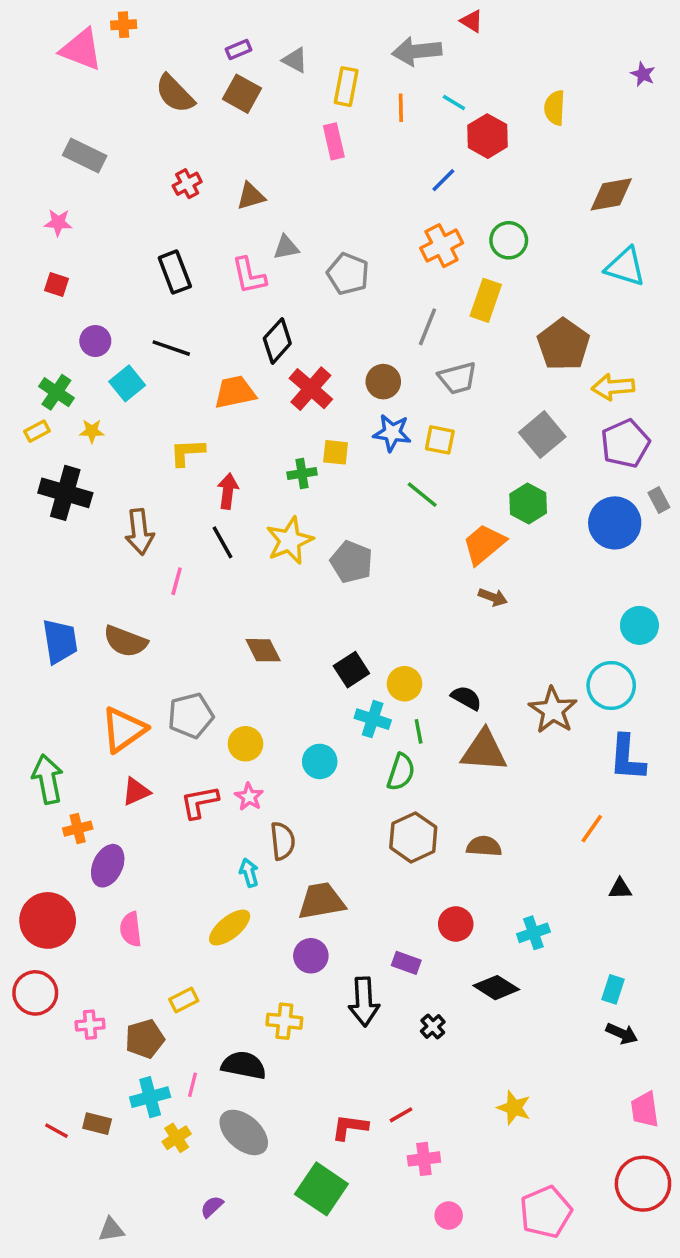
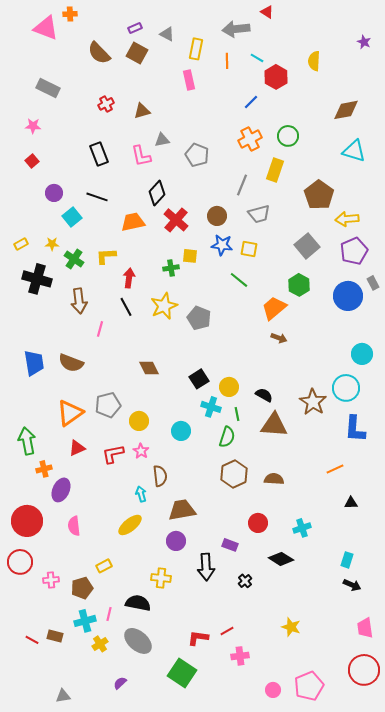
red square: (56, 284) -> (32, 161), turned 32
green cross: (56, 392) -> (74, 259), moved
orange line: (592, 829) -> (335, 469), turned 30
pink circle: (449, 1215) -> (273, 690), moved

